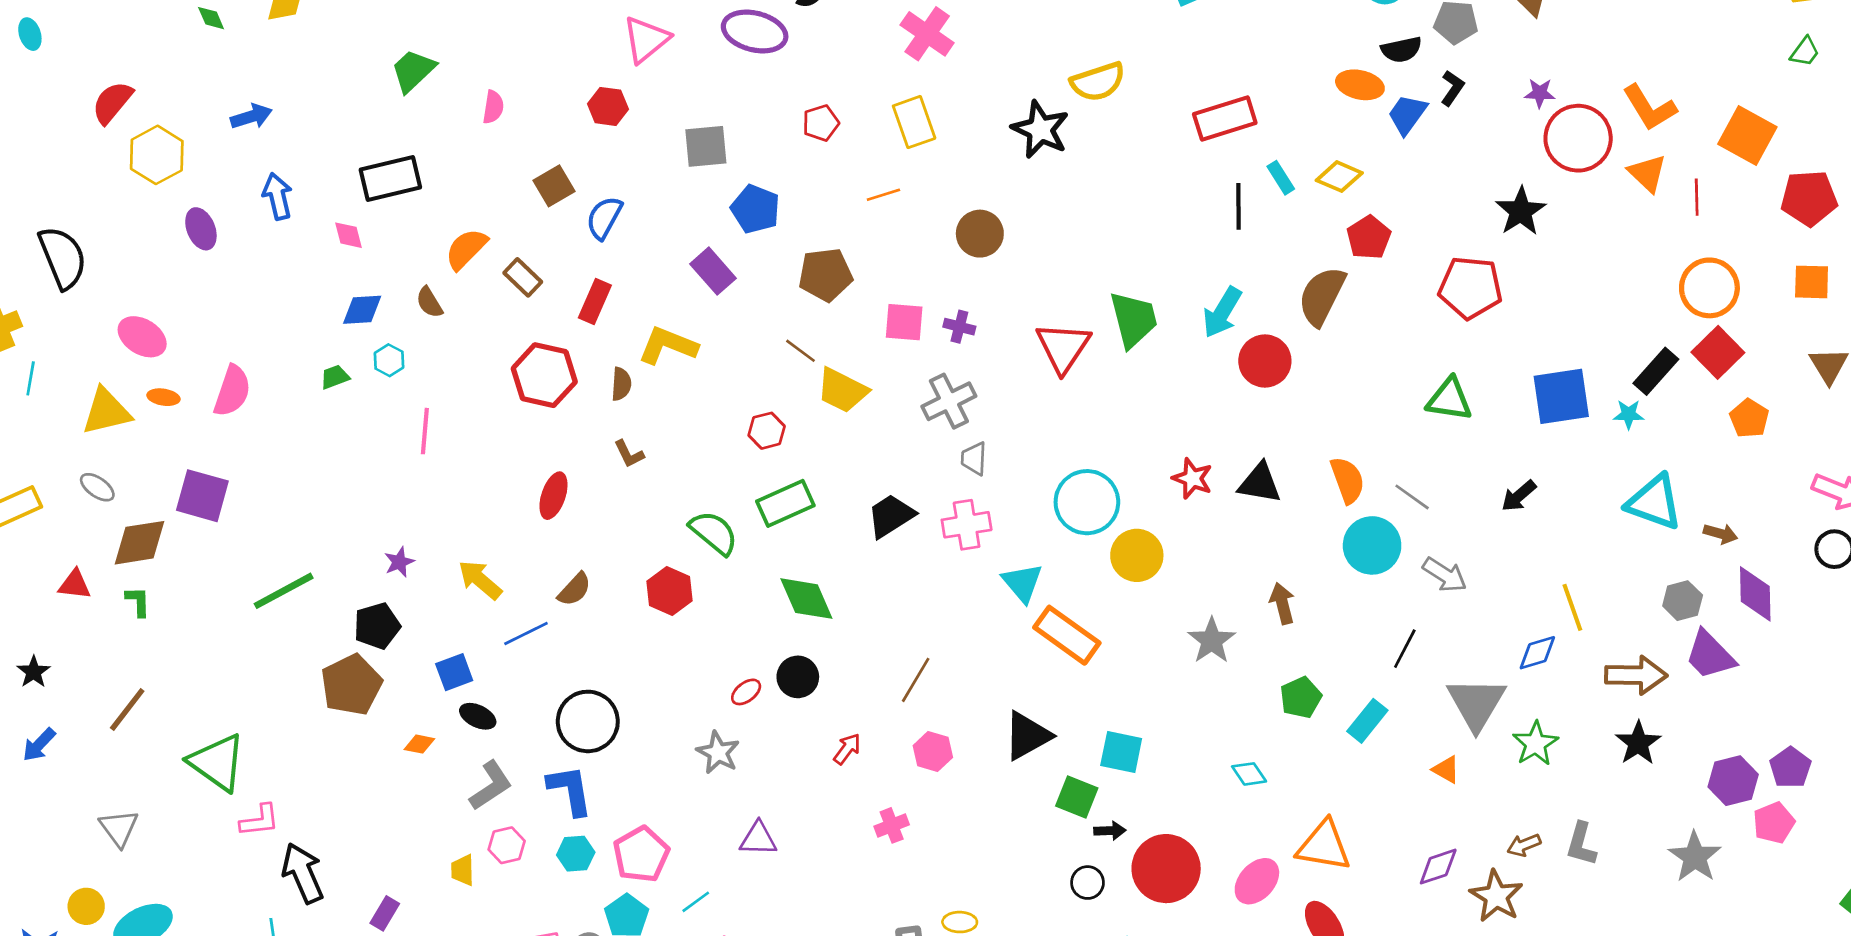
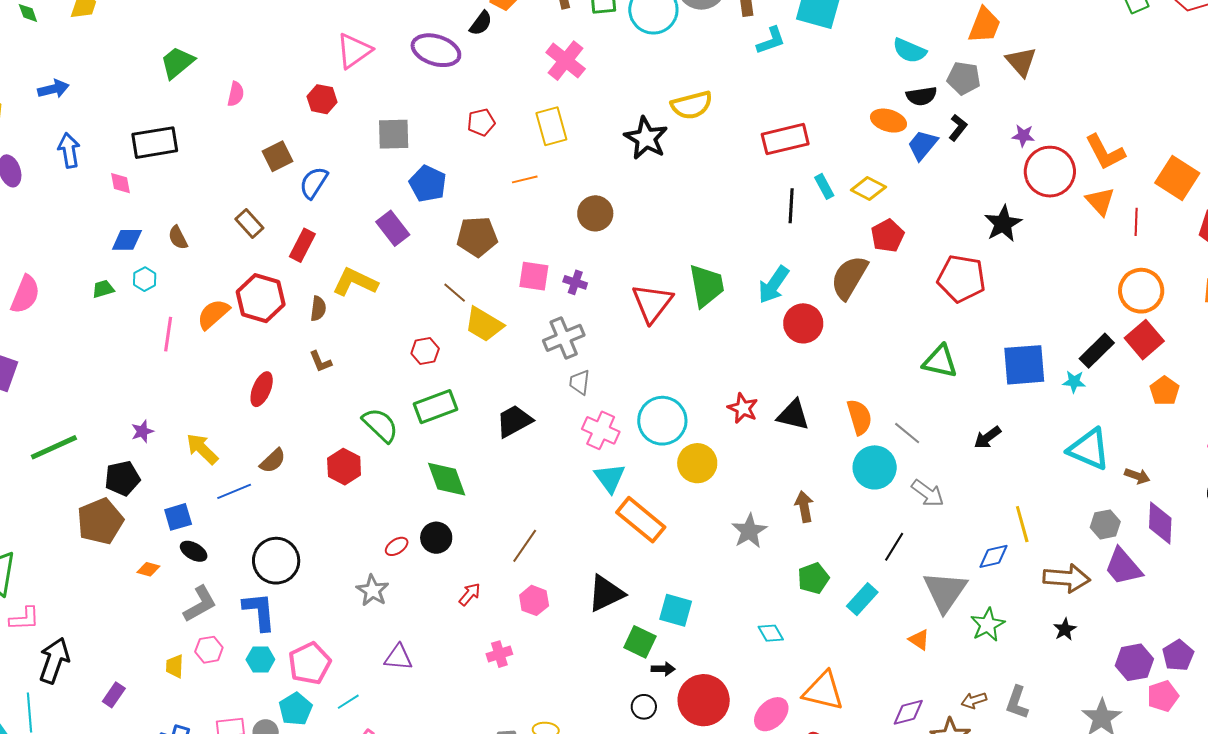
orange semicircle: (466, 249) -> (213, 314), moved
pink cross: (967, 525) -> (601, 430), moved, turned 30
black star: (1638, 743) -> (1065, 629), size x0.7
black arrow: (303, 873) -> (54, 660), turned 39

